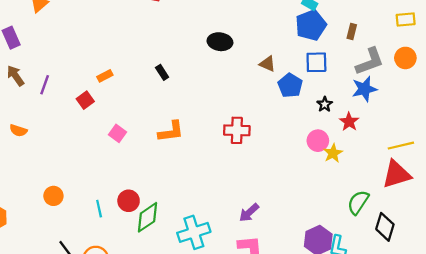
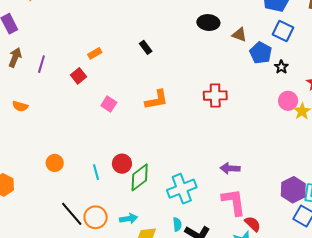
black ellipse: (220, 42) -> (208, 23), moved
blue square: (316, 62) -> (283, 31), turned 30
brown arrow: (15, 76) -> (15, 57), turned 60
black star: (325, 104) -> (281, 67), moved
purple arrow: (249, 213) -> (230, 168), turned 48

